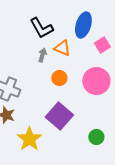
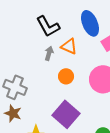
blue ellipse: (83, 25) -> (90, 23), turned -40

